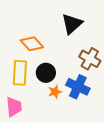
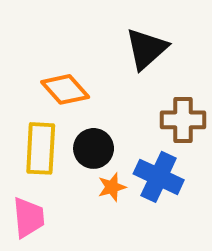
brown cross: (90, 59) -> (183, 120), turned -30

